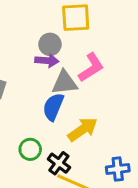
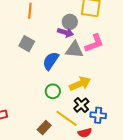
blue semicircle: (53, 107) -> (51, 61), moved
green circle: (30, 149) -> (53, 91), moved
black cross: (59, 163) -> (81, 105), moved

